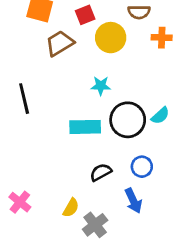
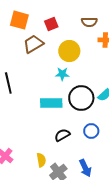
yellow circle: (111, 38) -> (69, 51), moved
blue arrow: (133, 201) -> (85, 168), moved
yellow semicircle: (71, 208) -> (41, 160), turned -40

